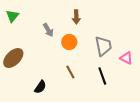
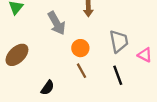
gray arrow: (48, 30) -> (57, 23), size x1.5
orange circle: (69, 42) -> (80, 48), moved

